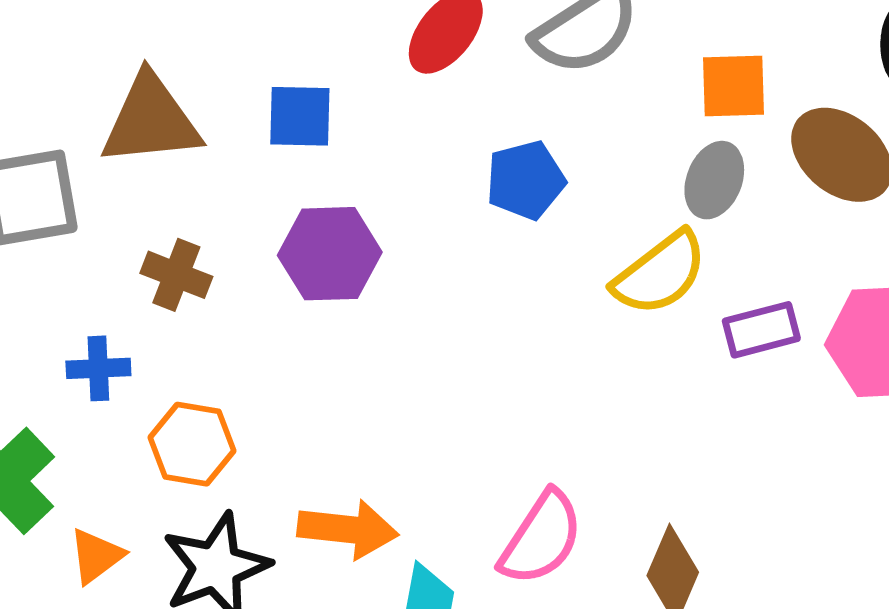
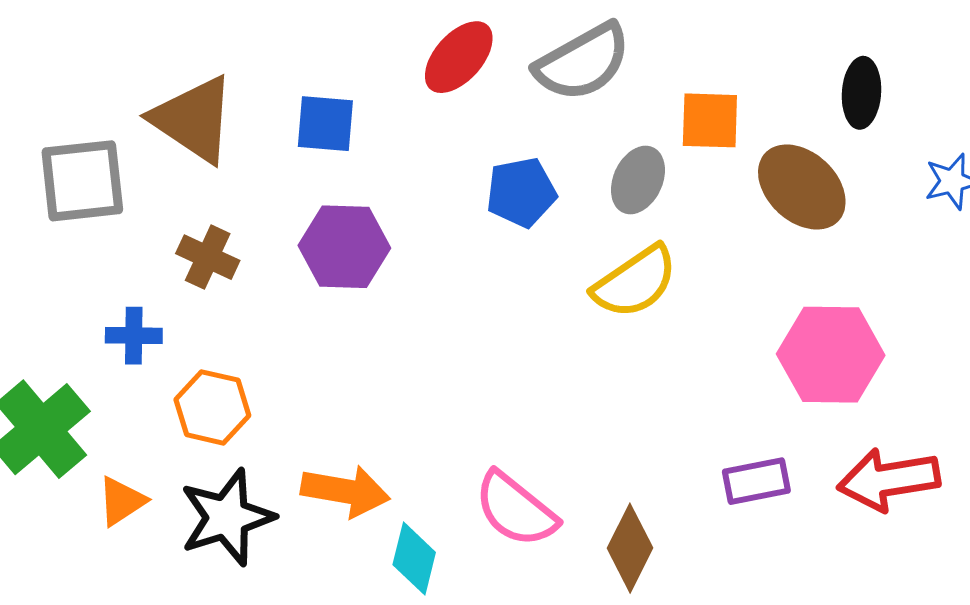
brown triangle: (151, 120) -> (193, 119), turned 36
gray ellipse: (714, 180) -> (638, 180), moved
purple rectangle: (761, 330) -> (756, 481), moved
pink semicircle: (541, 538) -> (516, 509), turned 92

